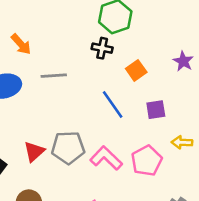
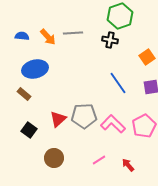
orange square: (136, 70) -> (147, 57), moved
gray line: (54, 76) -> (73, 33), moved

